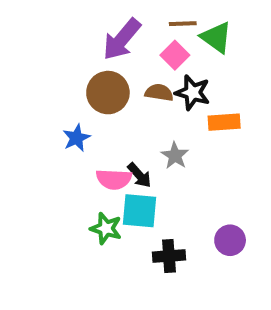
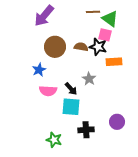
purple arrow: (122, 39) -> (44, 16), moved
pink square: (175, 55) -> (105, 35), moved, turned -32
pink semicircle: (114, 179) -> (48, 91), moved
green star: (106, 228) -> (54, 140), moved

